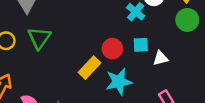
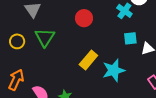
red circle: (112, 49) -> (84, 18), moved

